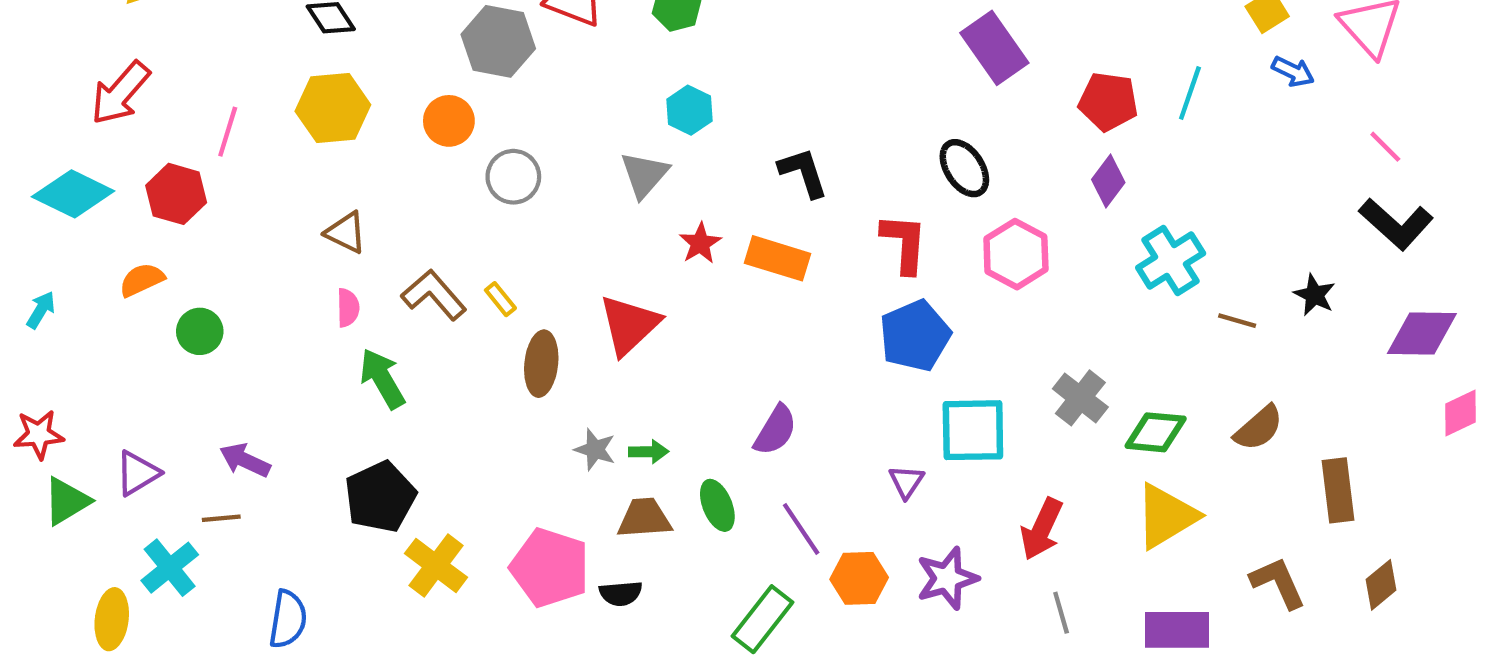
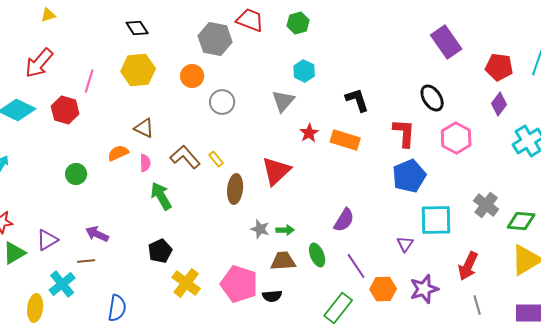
orange semicircle: (142, 280) -> (118, 153), moved
black pentagon: (380, 497) -> (160, 251), size x0.7

